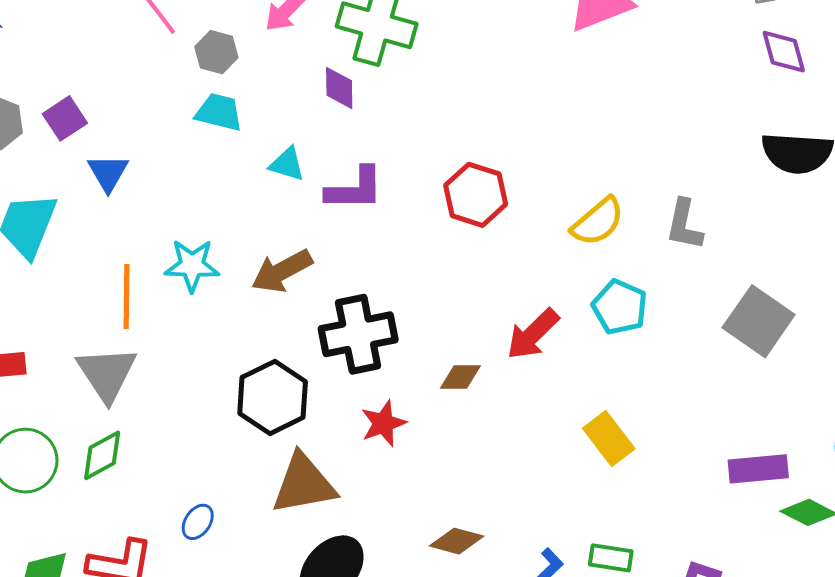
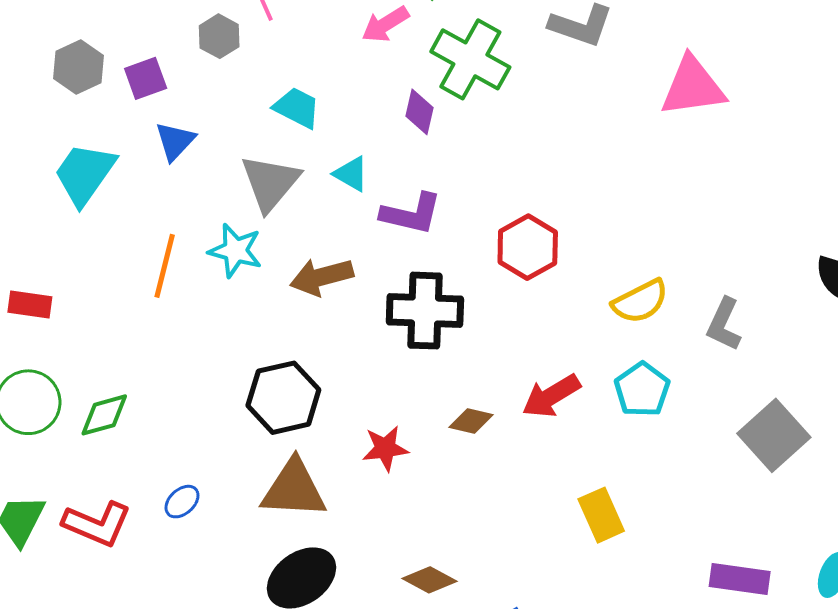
gray hexagon: (216, 52) -> (219, 36), moved
black cross: (358, 334) -> (425, 311), moved
gray triangle: (107, 374) -> (270, 183), moved

